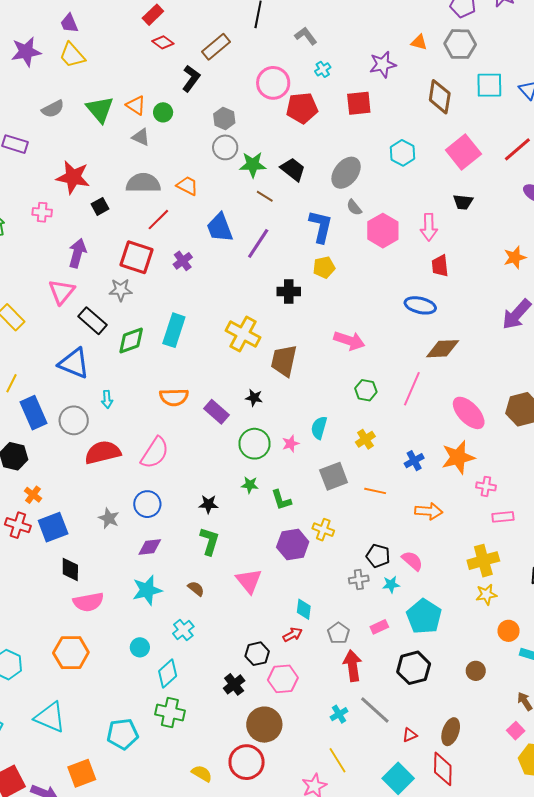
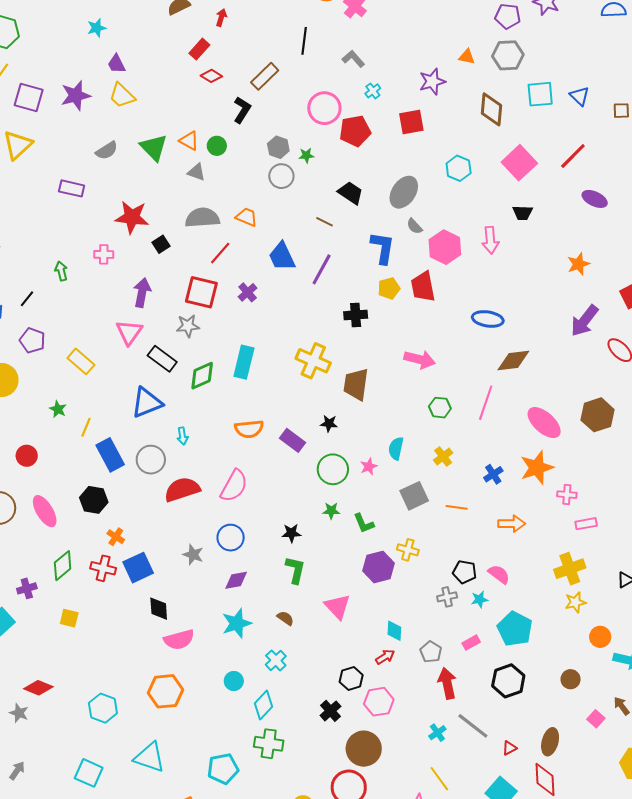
green star: (253, 165) -> (306, 155), moved, size x0.6
red trapezoid: (440, 266) -> (423, 287), moved, size x1.4
blue triangle: (74, 363) -> (147, 403), turned -40
pink square: (516, 731) -> (596, 719), moved

